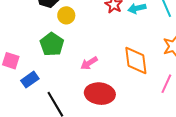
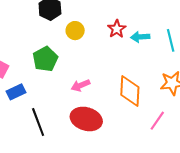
yellow circle: (66, 15) -> (75, 31), moved

